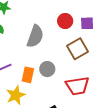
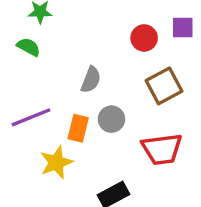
purple square: (87, 23) -> (183, 28), moved
gray semicircle: (35, 36) -> (91, 80), moved, size x0.7

